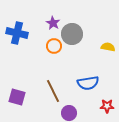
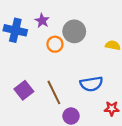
purple star: (53, 23) -> (42, 21), moved
purple square: (17, 97) -> (24, 90), moved, turned 36

